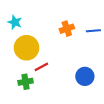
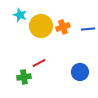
cyan star: (15, 22) -> (20, 15), moved
yellow circle: (27, 48) -> (41, 26), moved

